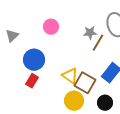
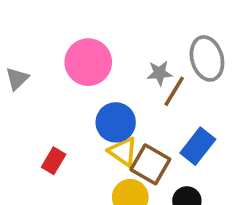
pink circle: (51, 27) -> (88, 62), size x1.6
blue circle: (34, 60) -> (116, 122), moved

